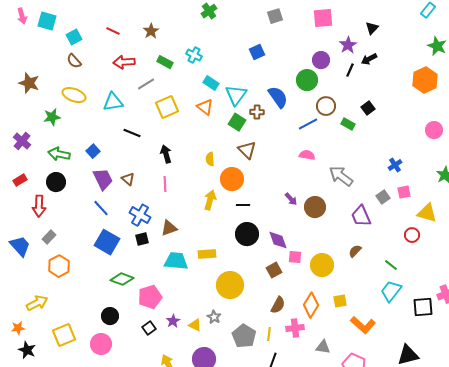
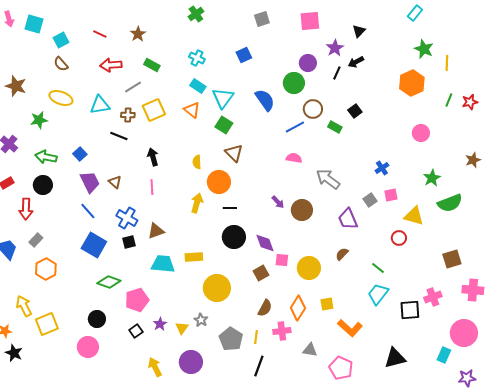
cyan cross: (194, 55) -> (197, 58), moved
brown cross: (257, 112) -> (128, 115), moved
yellow arrow: (37, 303) -> (24, 306), turned -90
yellow triangle: (195, 325) -> (182, 328), turned 40
yellow square: (64, 335) -> (47, 324), moved

